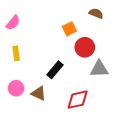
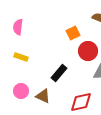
pink semicircle: (13, 23) -> (18, 27), turned 147
yellow rectangle: (16, 53) -> (21, 57), turned -64

